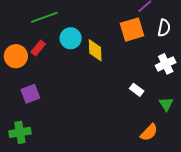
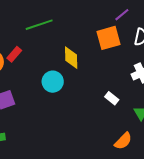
green line: (44, 17) -> (39, 25), moved
cyan circle: (71, 38) -> (53, 82), moved

